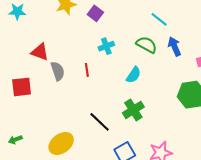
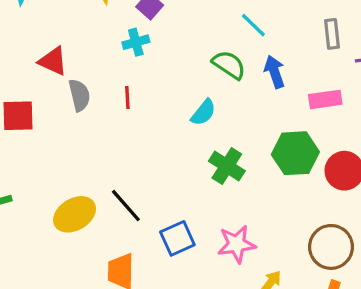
cyan cross: (106, 46) -> (136, 42), moved
green cross: (133, 110) -> (227, 166), moved, turned -30
black line: (100, 122) -> (126, 206), moved

